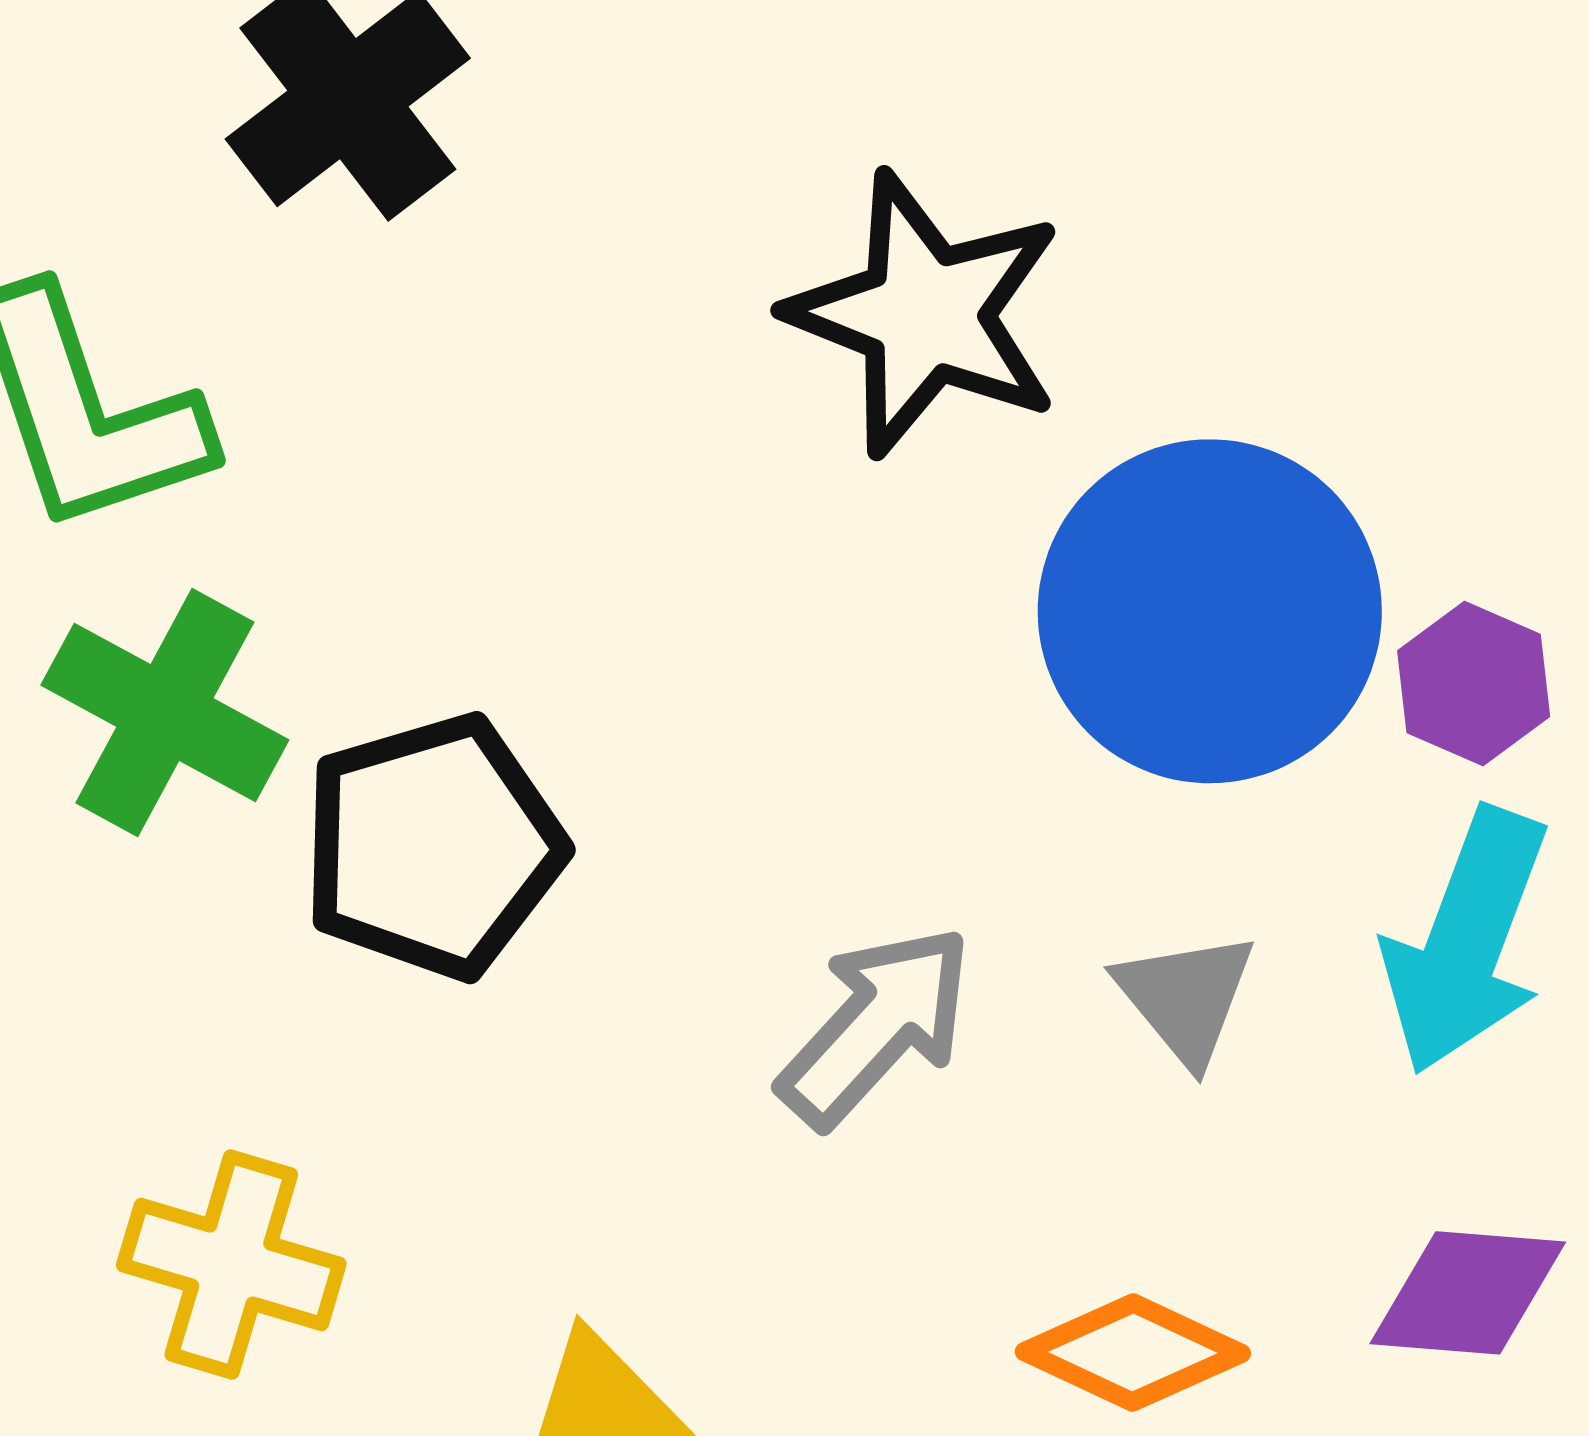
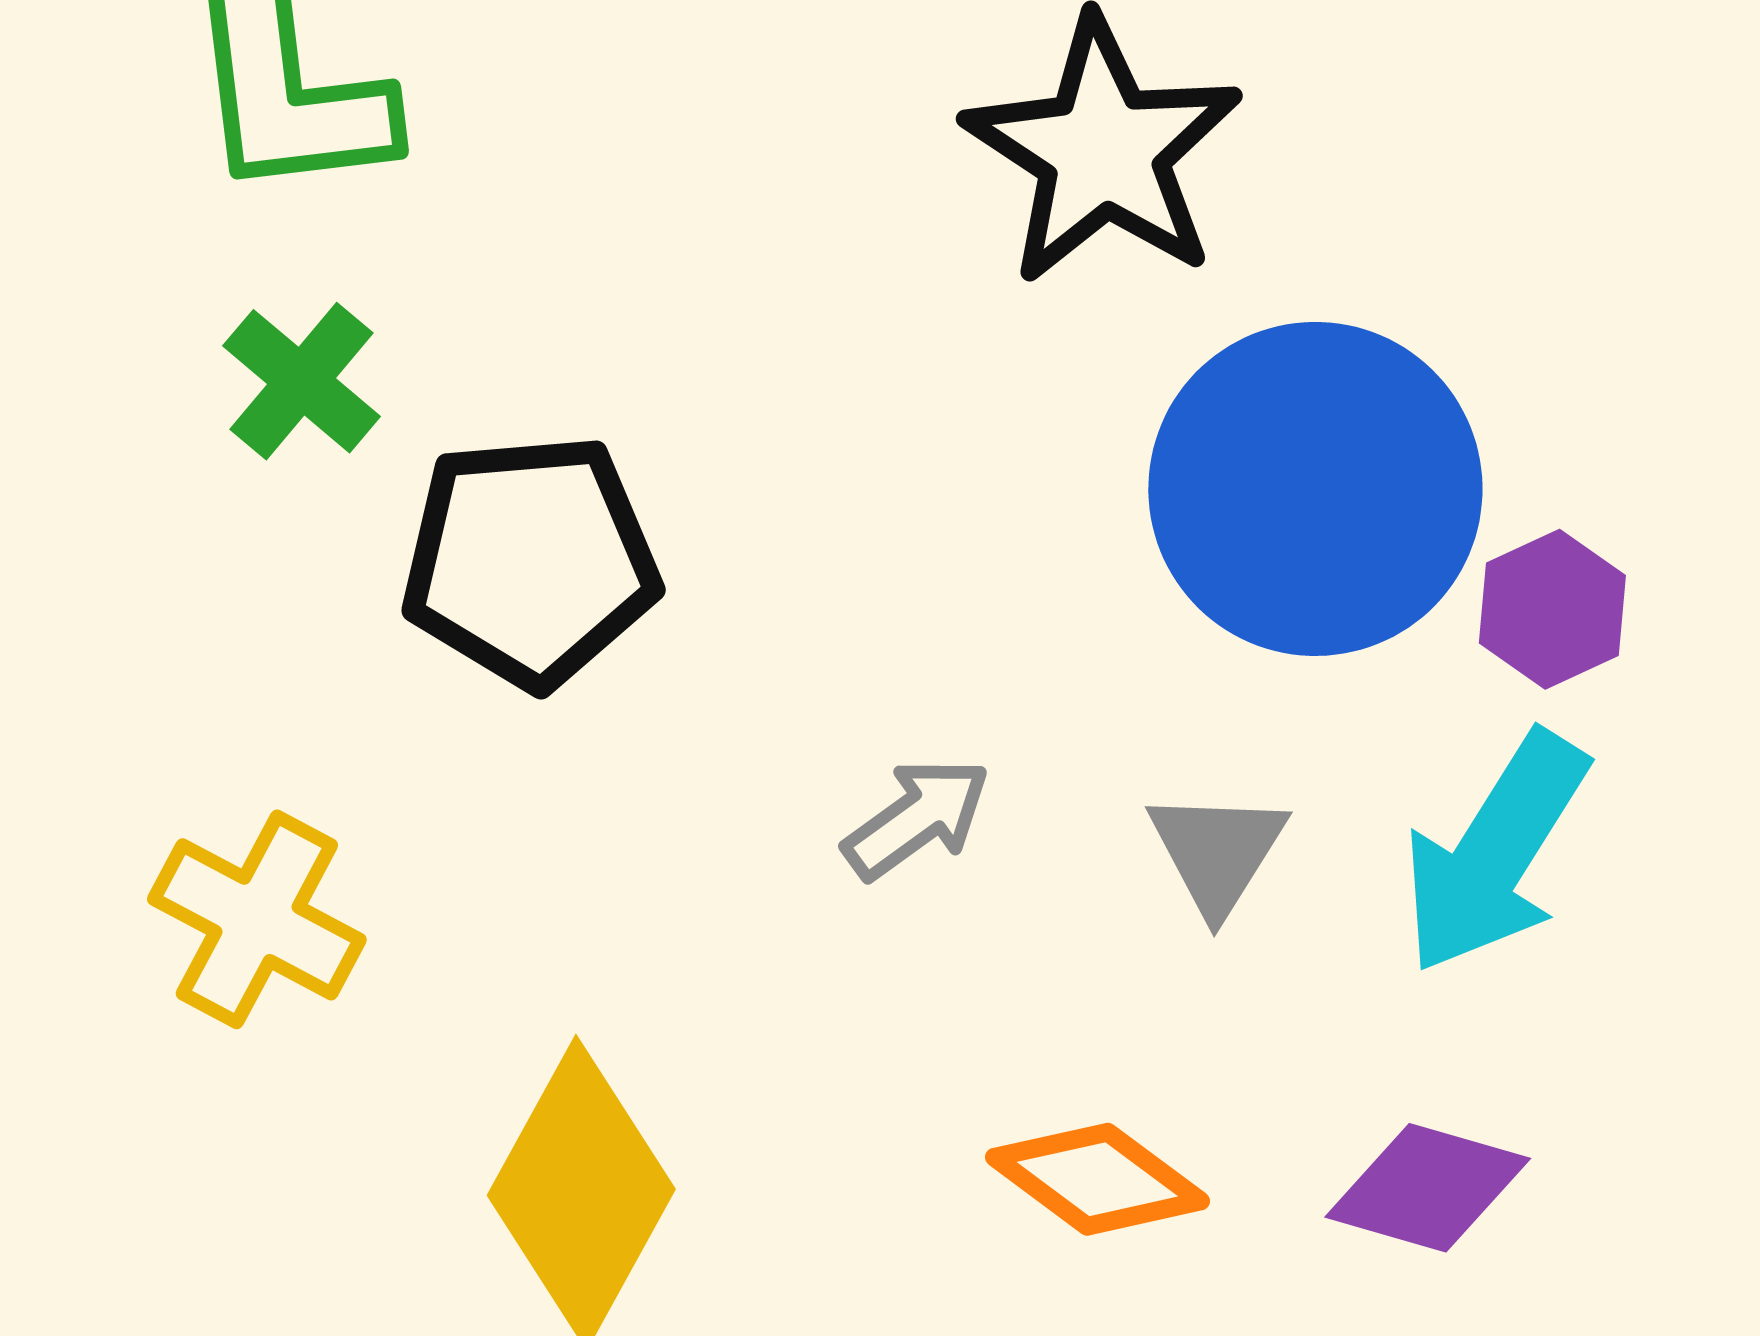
green cross: (165, 713) -> (302, 381), size x0.7
gray arrow: (876, 1026) -> (917, 818), size x0.7

